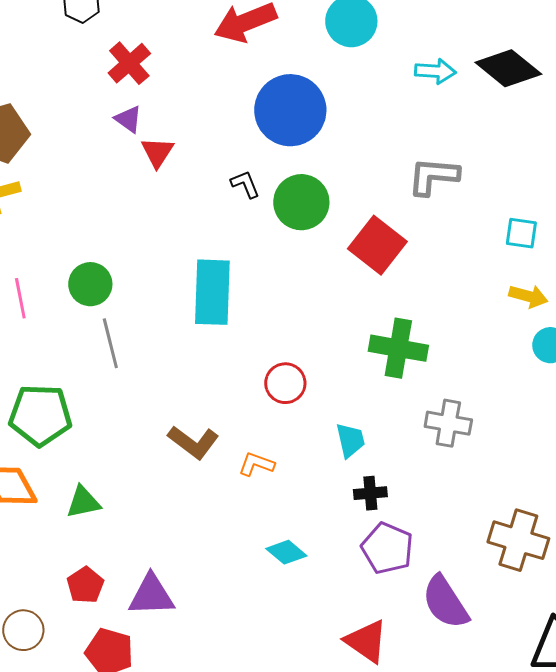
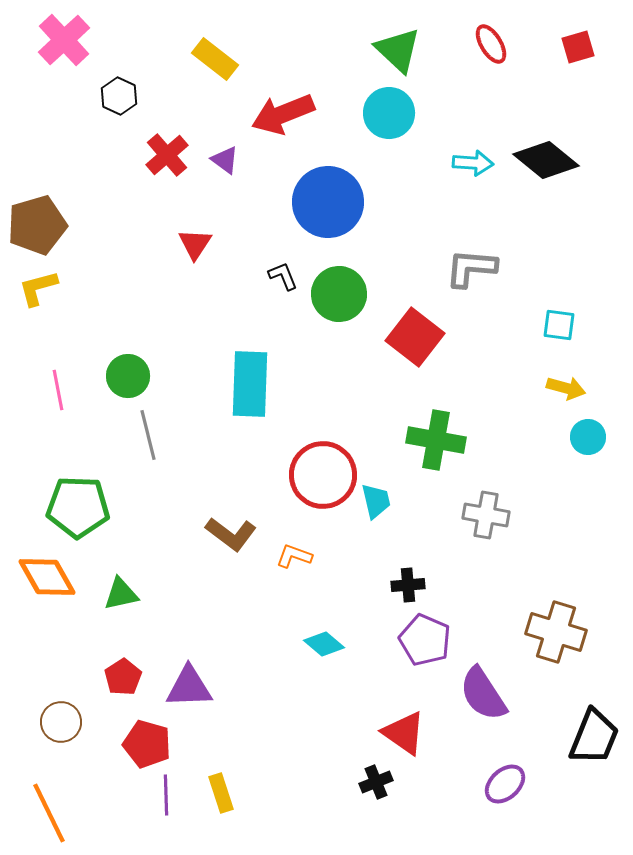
purple triangle: (128, 119) -> (225, 160), moved
red circle: (285, 383) -> (323, 475), size x1.6
cyan trapezoid: (350, 440) -> (376, 501), moved

